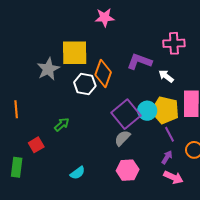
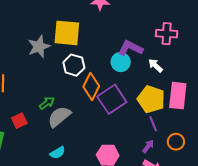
orange diamond: (103, 73) -> (91, 86), moved
cyan circle: (147, 111) -> (121, 62), moved
gray semicircle: (122, 138) -> (59, 117), moved, size x1.4

